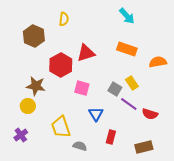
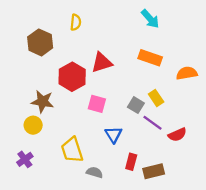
red semicircle: (150, 114) -> (177, 135), turned -42
brown rectangle: (144, 147) -> (154, 171), moved

